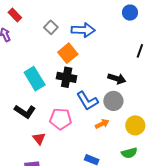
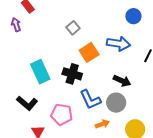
blue circle: (130, 13) -> (133, 16), moved
gray square: (51, 27) -> (73, 28), moved
blue arrow: (83, 30) -> (118, 44), moved
orange square: (68, 53) -> (89, 52), moved

